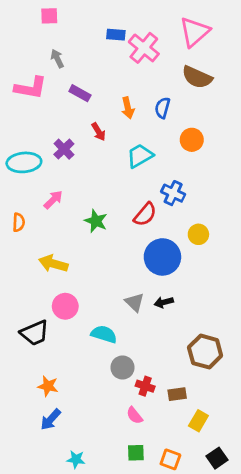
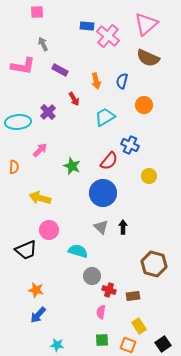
blue circle: (162, 257) -> (103, 193), moved
black arrow: (164, 302) -> (123, 227), turned 104
pink semicircle: (134, 415) -> (101, 312), turned 48
yellow rectangle: (198, 421) -> (139, 326), moved, turned -63

